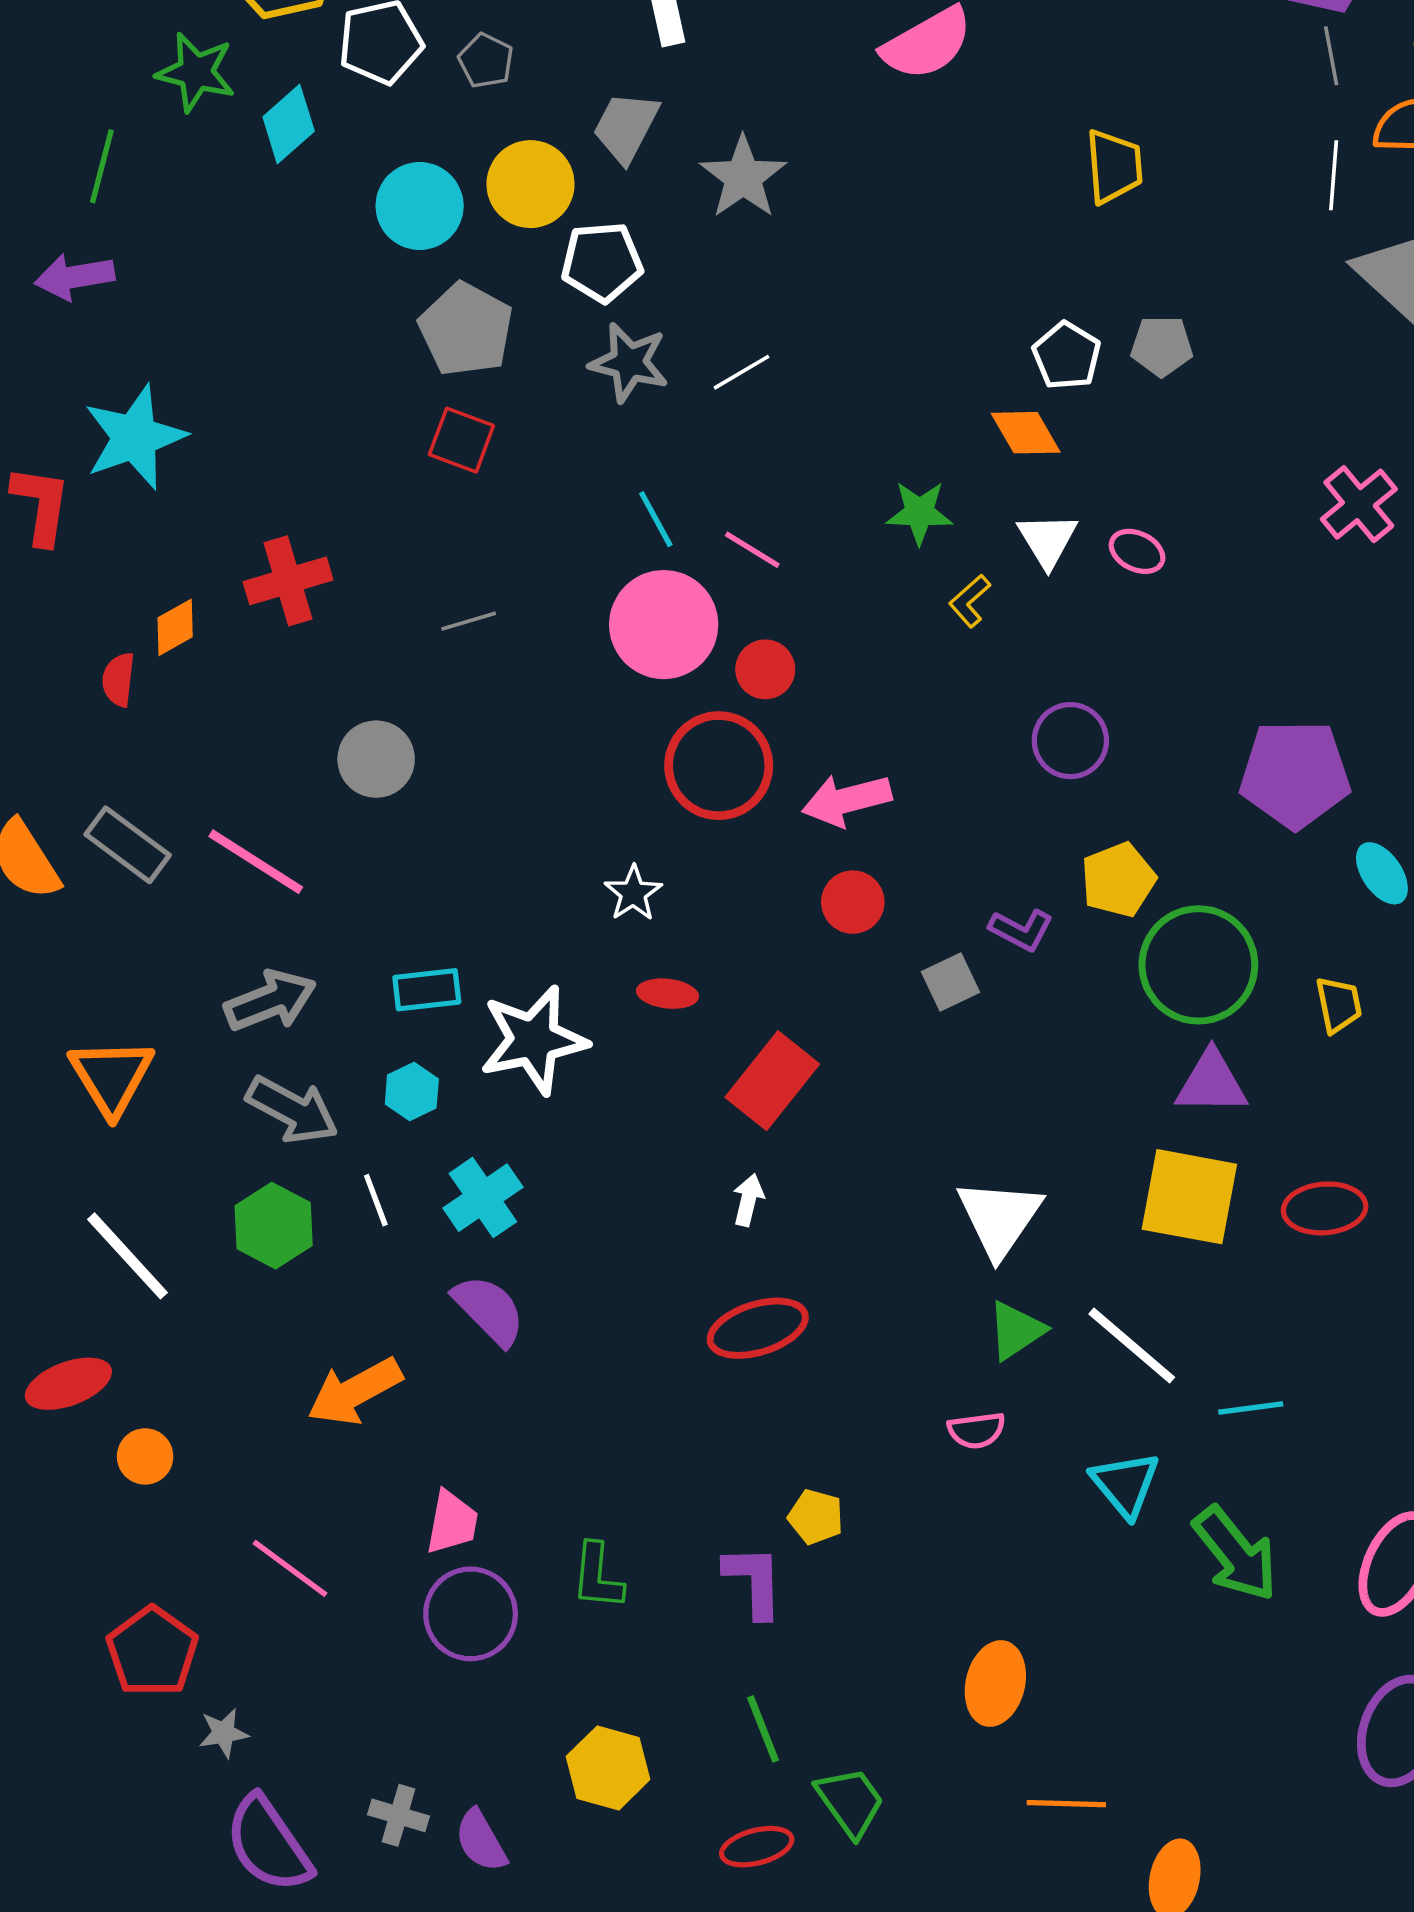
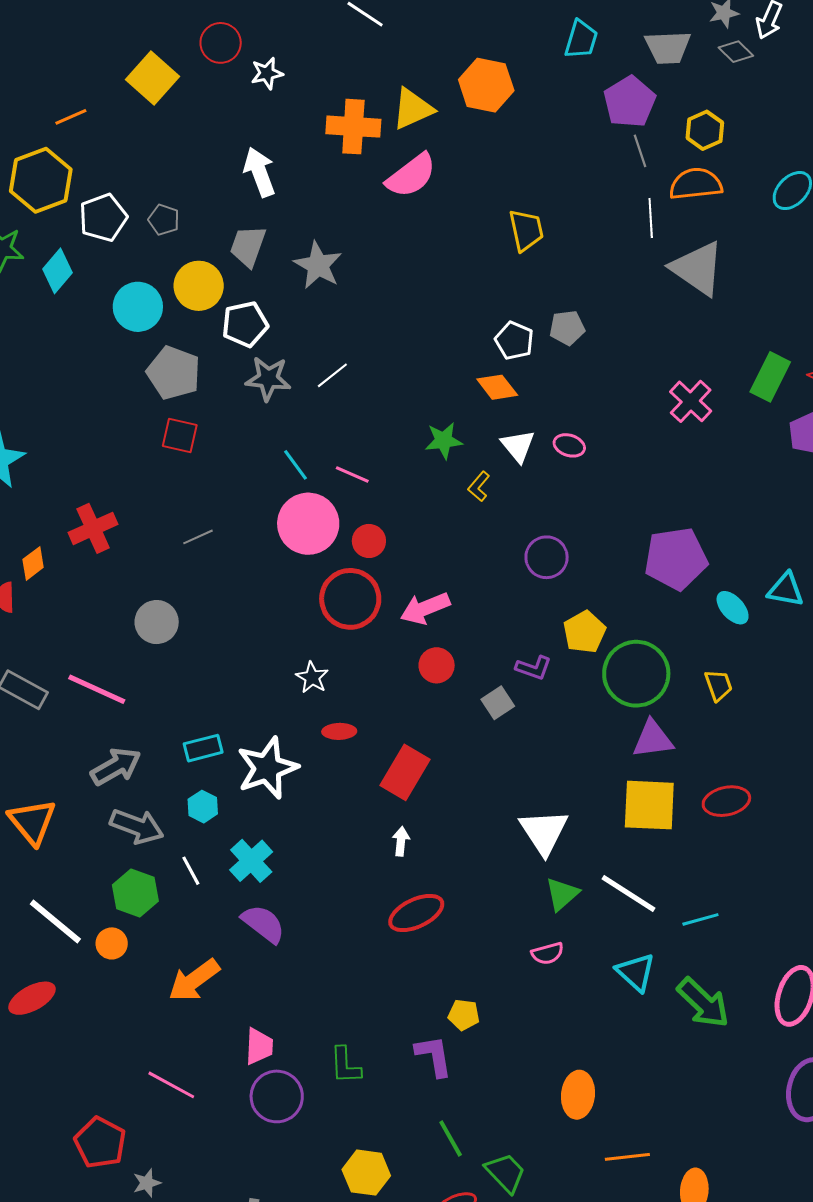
orange circle: (145, 1456) -> (112, 943), moved

